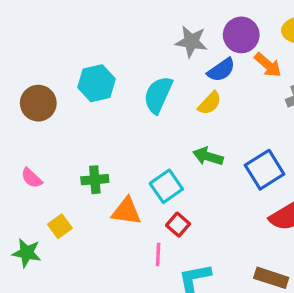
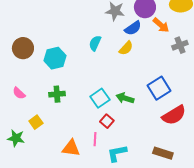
cyan hexagon: (96, 83) -> (55, 58), moved
cyan semicircle: (158, 95) -> (95, 43), size x0.7
green arrow: (208, 156) -> (125, 98), moved
orange triangle: (126, 211) -> (71, 148), moved

